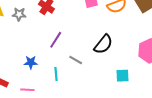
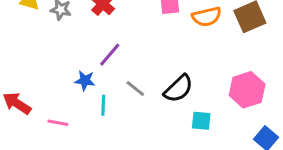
black semicircle: (103, 44) -> (179, 89), moved
blue star: (31, 62) -> (85, 81), moved

